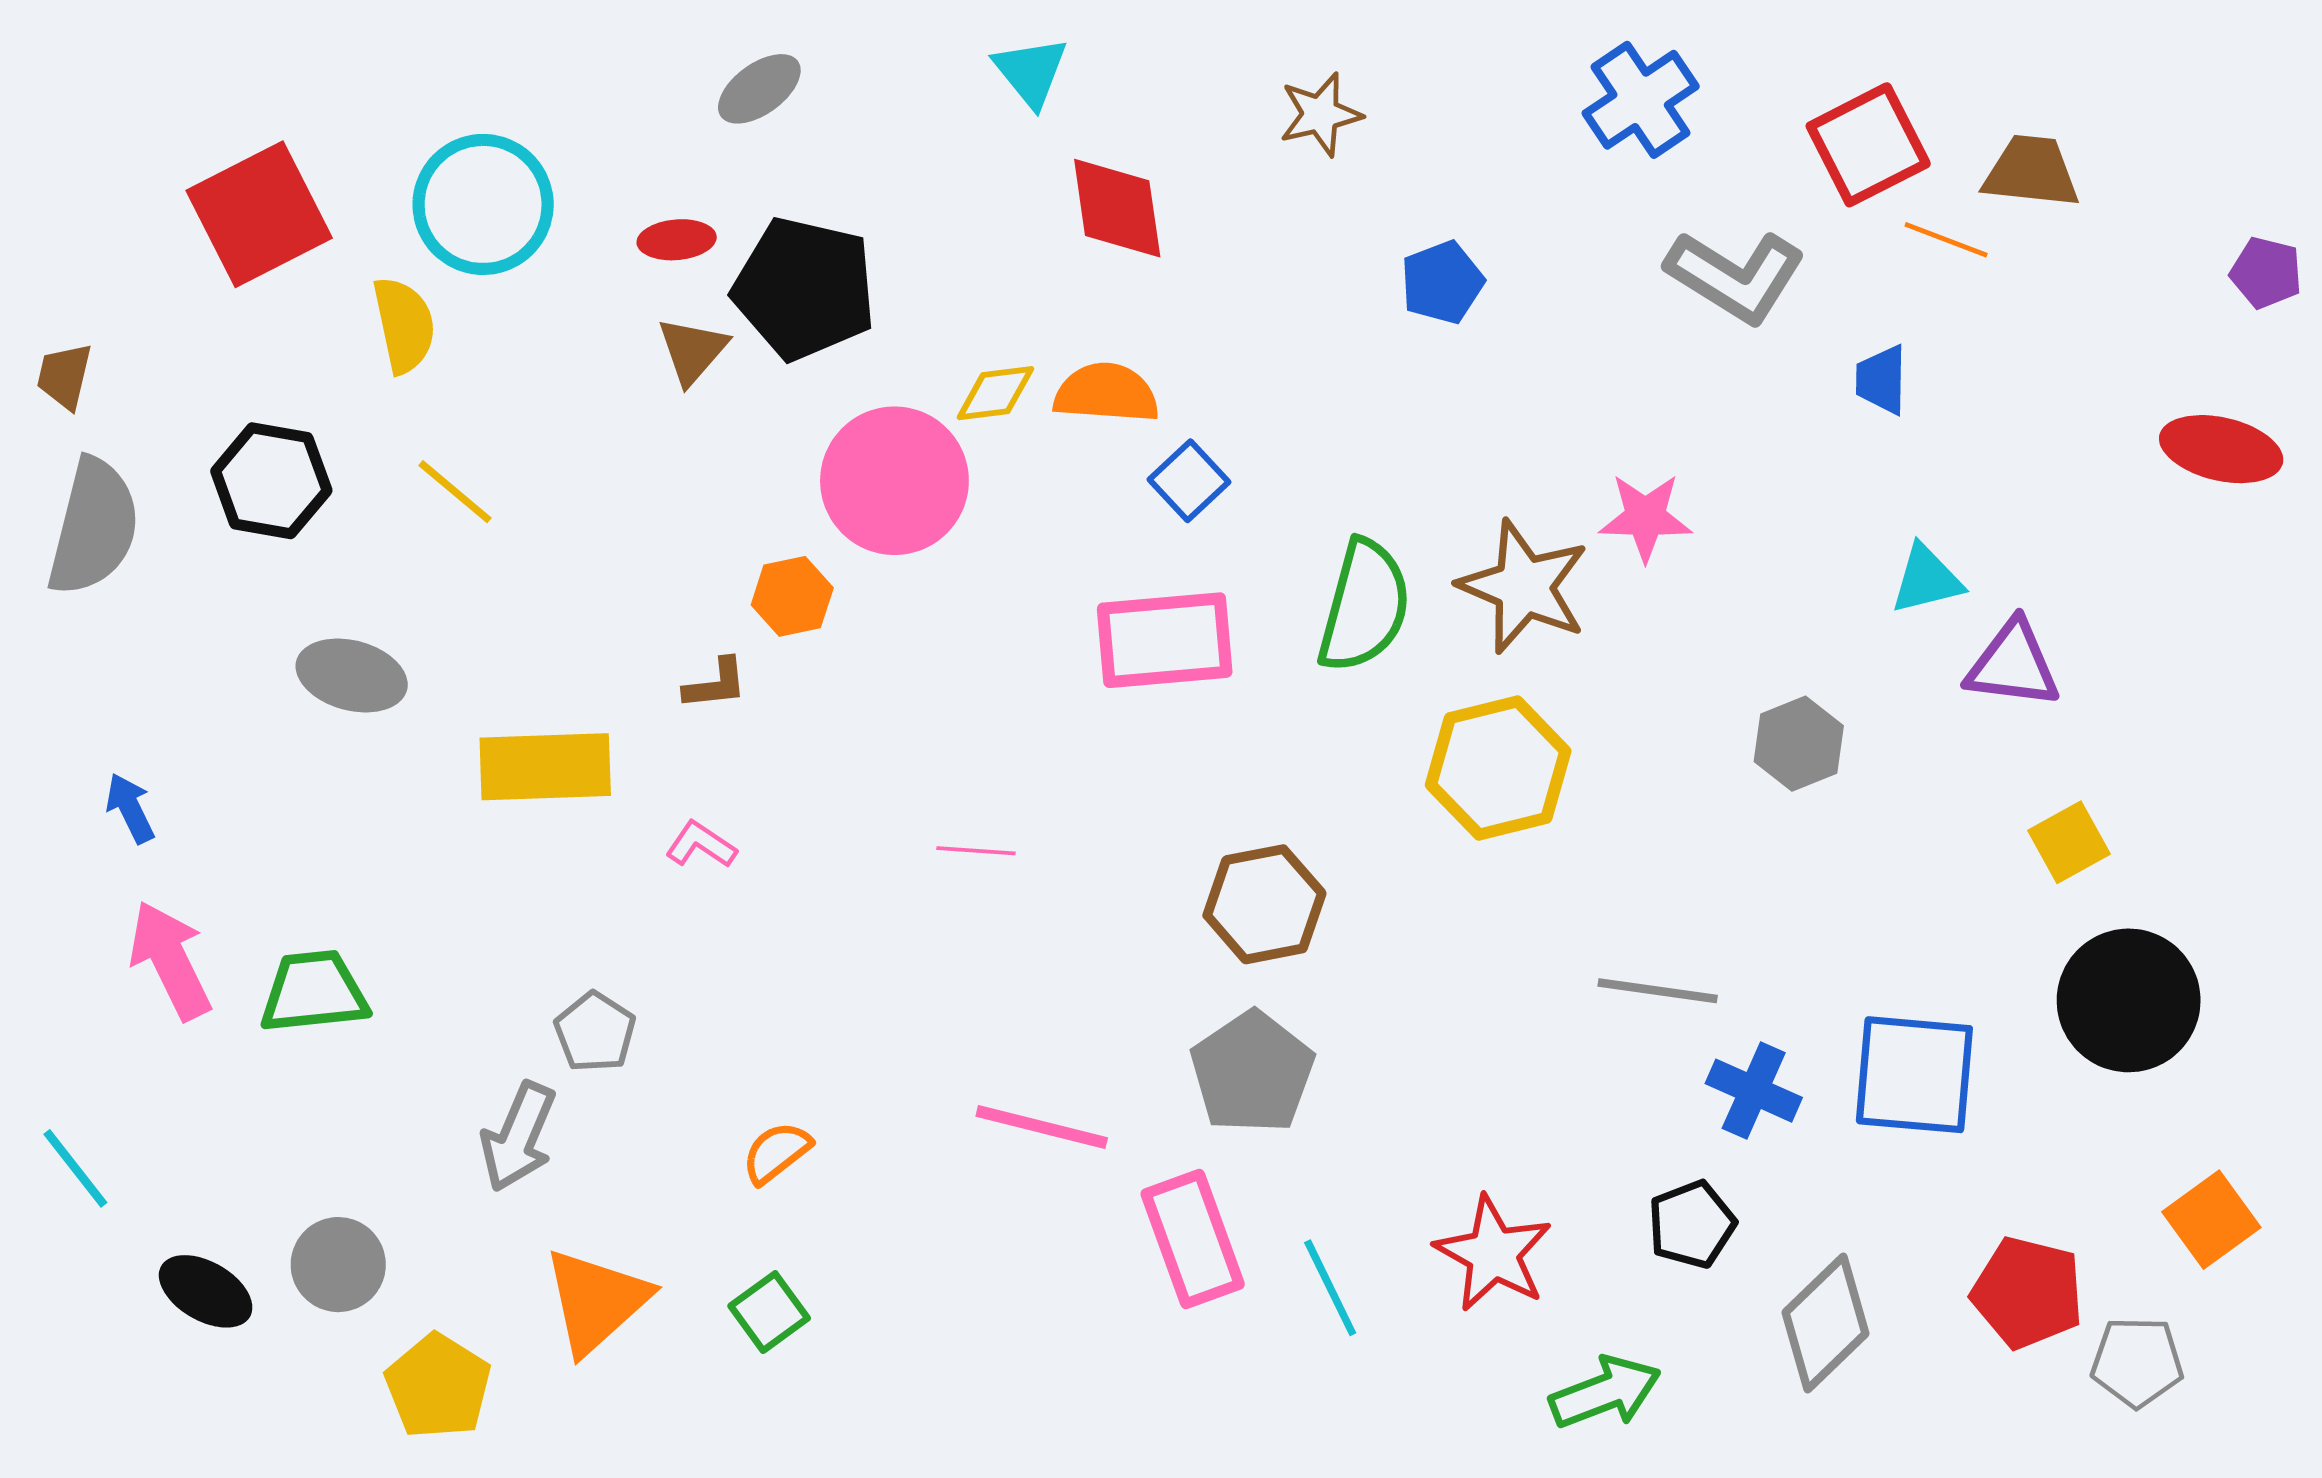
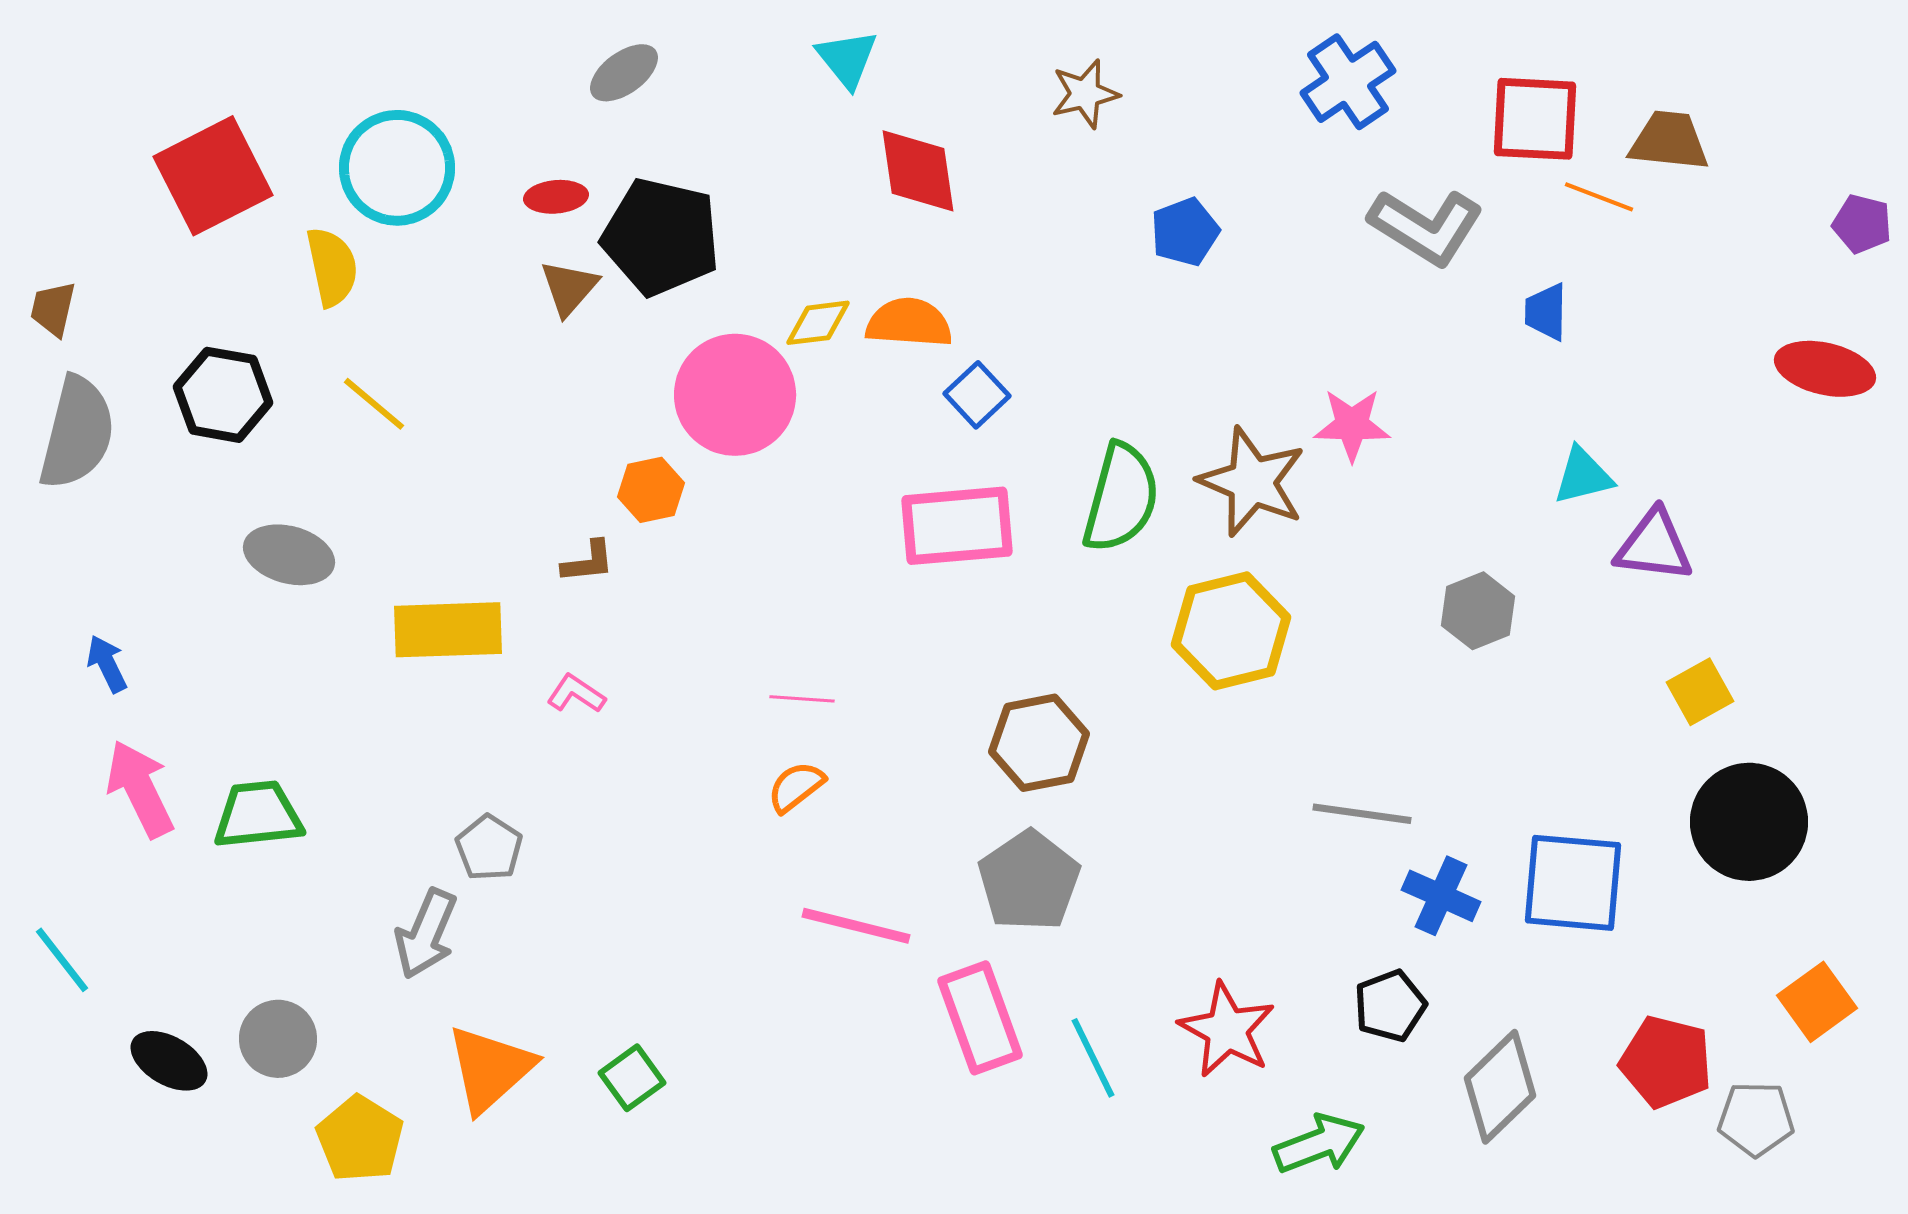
red square: (1868, 145) -> (1535, 119), turned 30
orange semicircle: (776, 1153) -> (796, 787), moved

